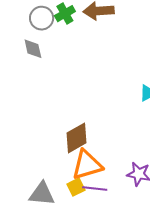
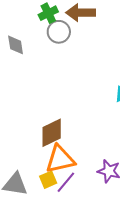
gray circle: (42, 18) -> (59, 32), moved
purple line: (95, 188) -> (66, 182), turned -60

